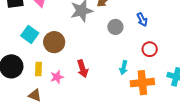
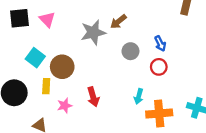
red circle: (150, 49) -> (159, 67), moved
yellow rectangle: (39, 69) -> (46, 86), moved

